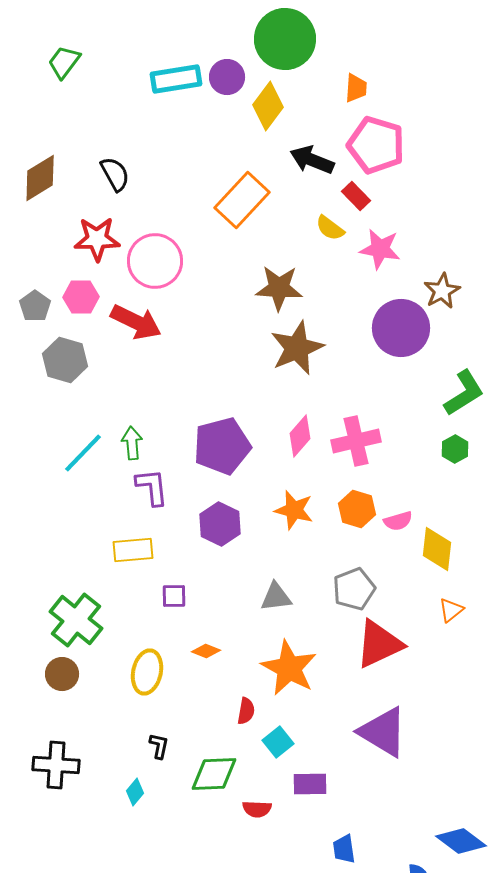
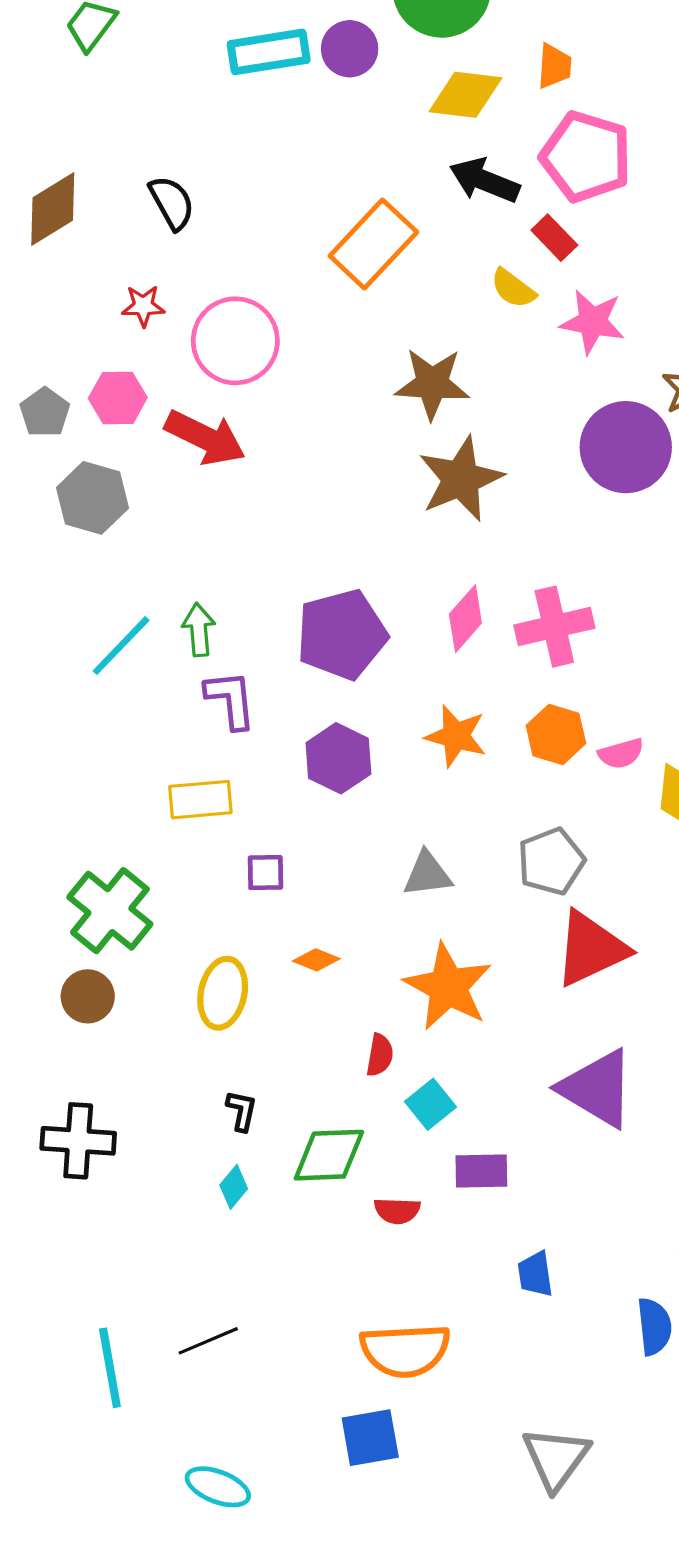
yellow diamond: (268, 106) -> (465, 95), moved, turned 60
red star: (97, 239) -> (143, 306), size x0.6
cyan diamond: (135, 792) -> (234, 1187), moved

